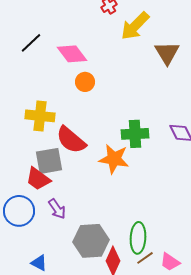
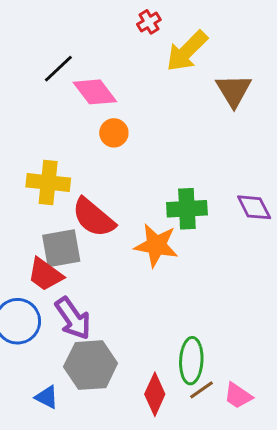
black line: (31, 43) -> (58, 69), moved
purple arrow: (57, 209) -> (73, 318), size x1.4
gray hexagon: (91, 241) -> (91, 365), moved

